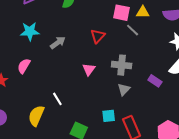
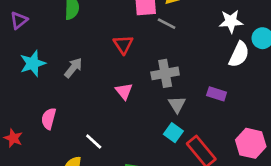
pink semicircle: (24, 66) -> (49, 119), moved
purple rectangle: (155, 81) -> (217, 94), moved
cyan square: (109, 116) -> (173, 133), moved, turned -32

